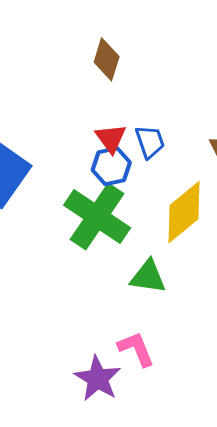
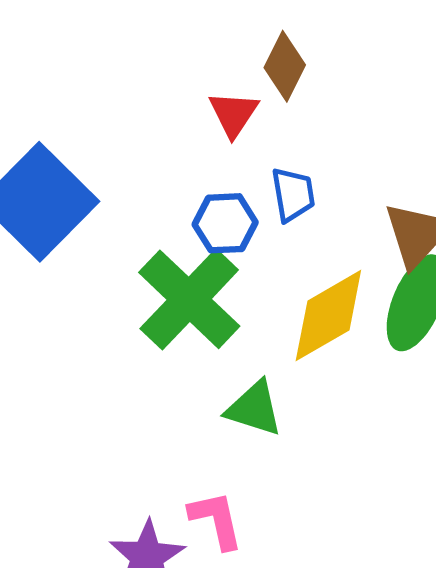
brown diamond: (107, 59) -> (285, 66), moved
red triangle: (111, 138) -> (234, 114), moved

